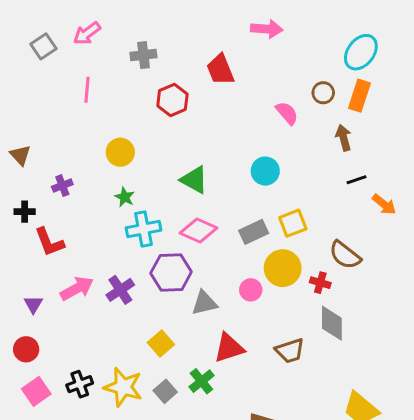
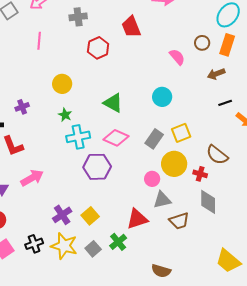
brown arrow: (344, 138) -> (216, 74), turned -96
gray rectangle: (254, 232) -> (154, 139), turned -30
purple cross: (120, 290) -> (62, 215), moved
gray triangle: (204, 303) -> (162, 200), moved

